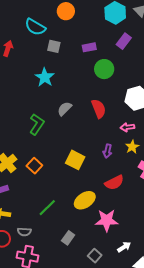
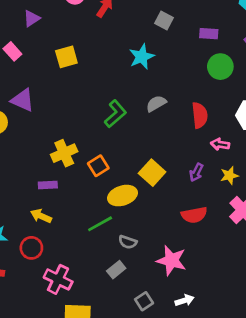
pink arrow: (127, 127) -> (220, 144), moved
yellow ellipse: (85, 200) -> (122, 196), moved
gray semicircle: (24, 232) -> (128, 242), moved

